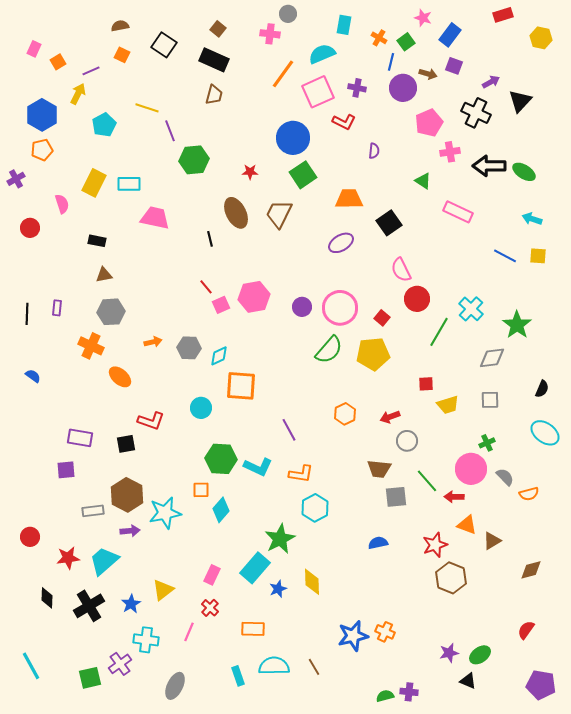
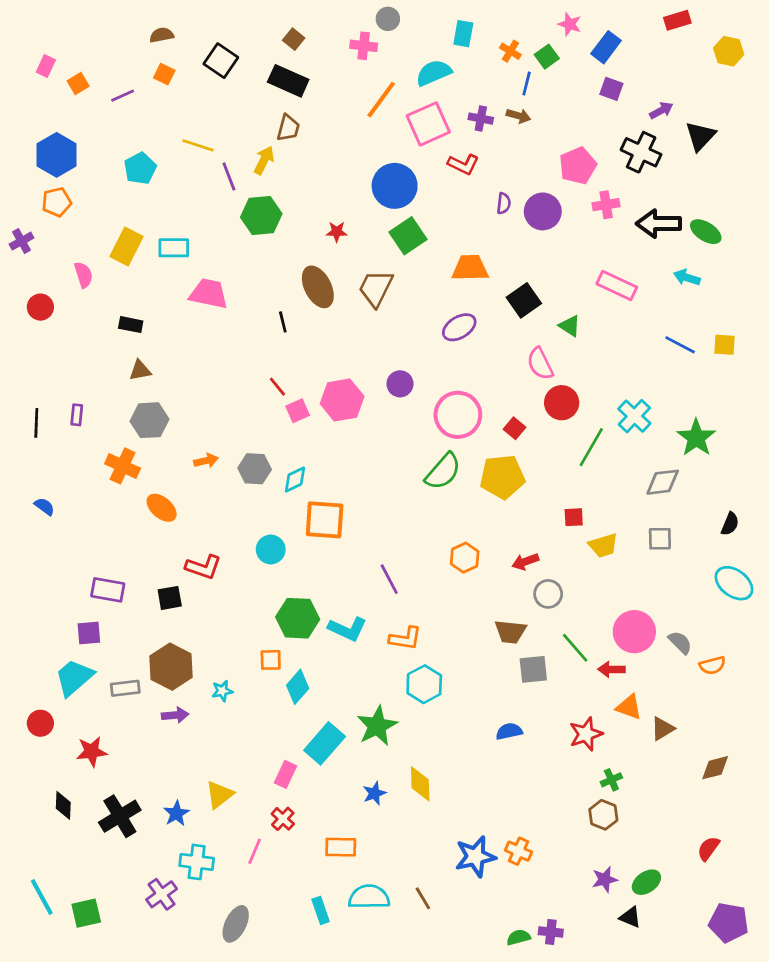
brown arrow: (428, 74) -> (519, 116), moved
purple circle: (403, 88) -> (543, 211), moved
yellow arrow: (78, 94) -> (264, 160), moved
green triangle: (423, 181) -> (570, 326), moved
cyan arrow: (532, 219) -> (687, 277), moved
purple circle: (302, 307) -> (400, 384), moved
green cross: (487, 443) -> (611, 780), moved
cyan star: (165, 513) -> (222, 691), size x0.5
cyan trapezoid: (104, 561) -> (74, 677), moved
cyan rectangle: (255, 568) -> (325, 743), moved
brown hexagon: (451, 578) -> (603, 815), moved, size x0.7
green square: (90, 678) -> (86, 913), moved

